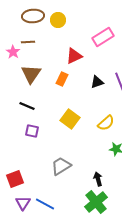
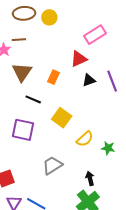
red triangle: (74, 56) -> (79, 59), moved
black line: (27, 106) -> (33, 99), moved
yellow semicircle: (106, 123) -> (85, 139), moved
purple square: (32, 131) -> (23, 130), size x1.6

